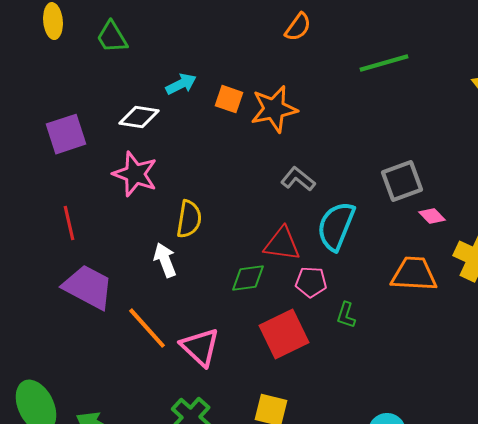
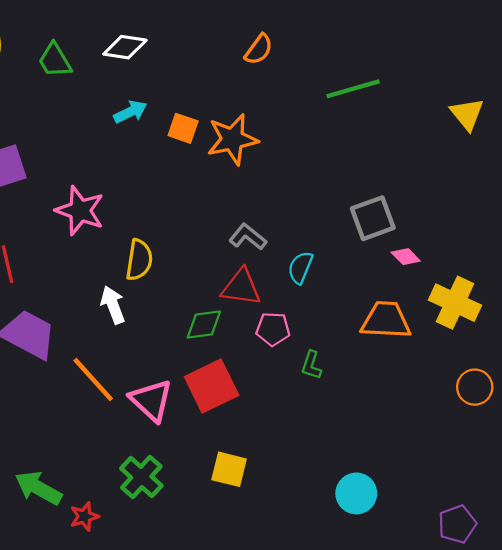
white diamond: (139, 117) -> (125, 47), moved
gray L-shape: (298, 179) -> (248, 237), moved
cyan semicircle: (336, 226) -> (300, 268), size x0.6
red square: (284, 334) -> (212, 386), moved

